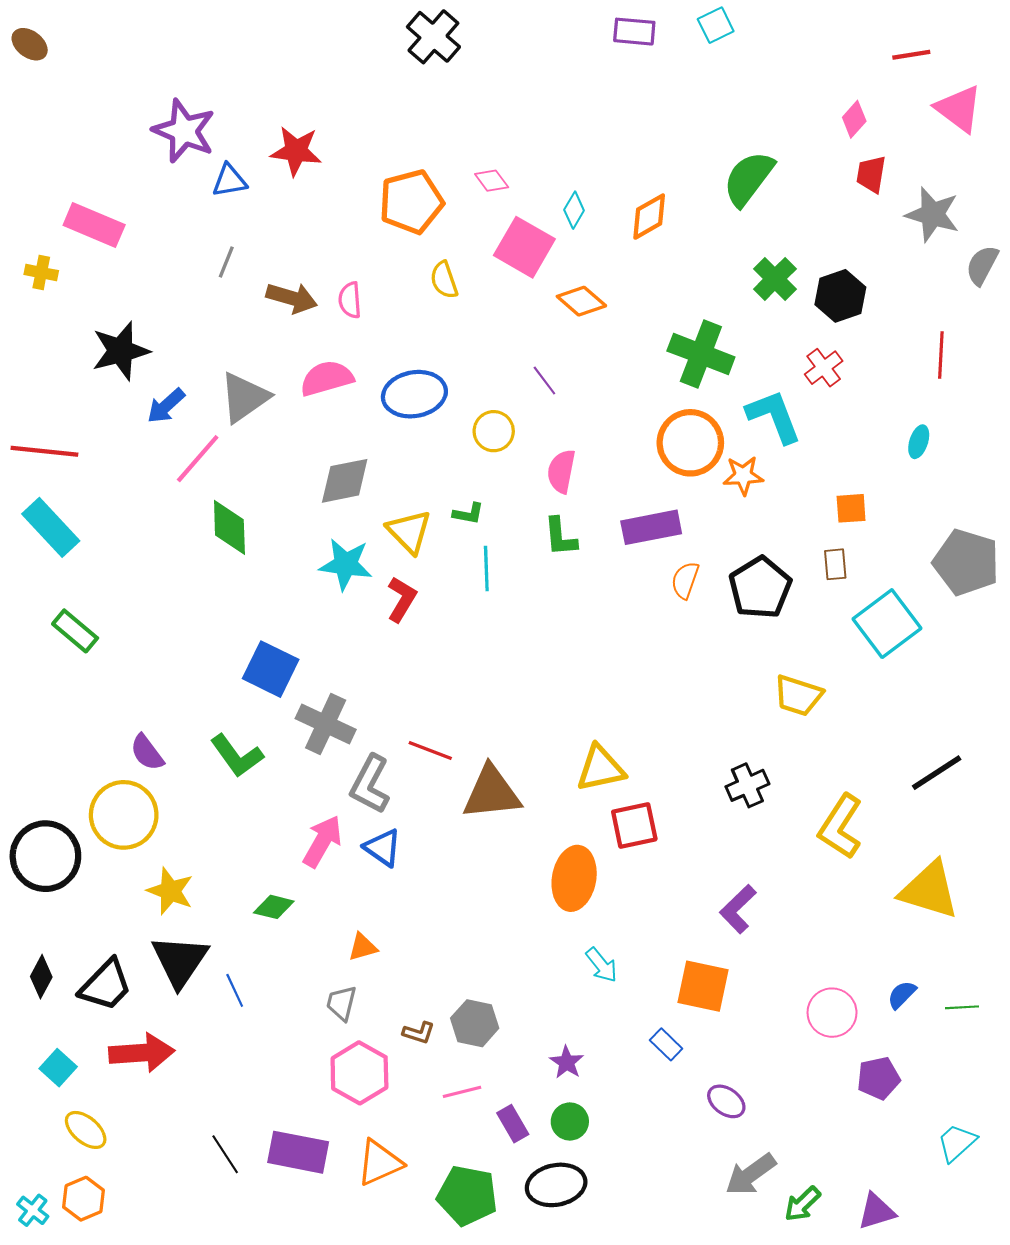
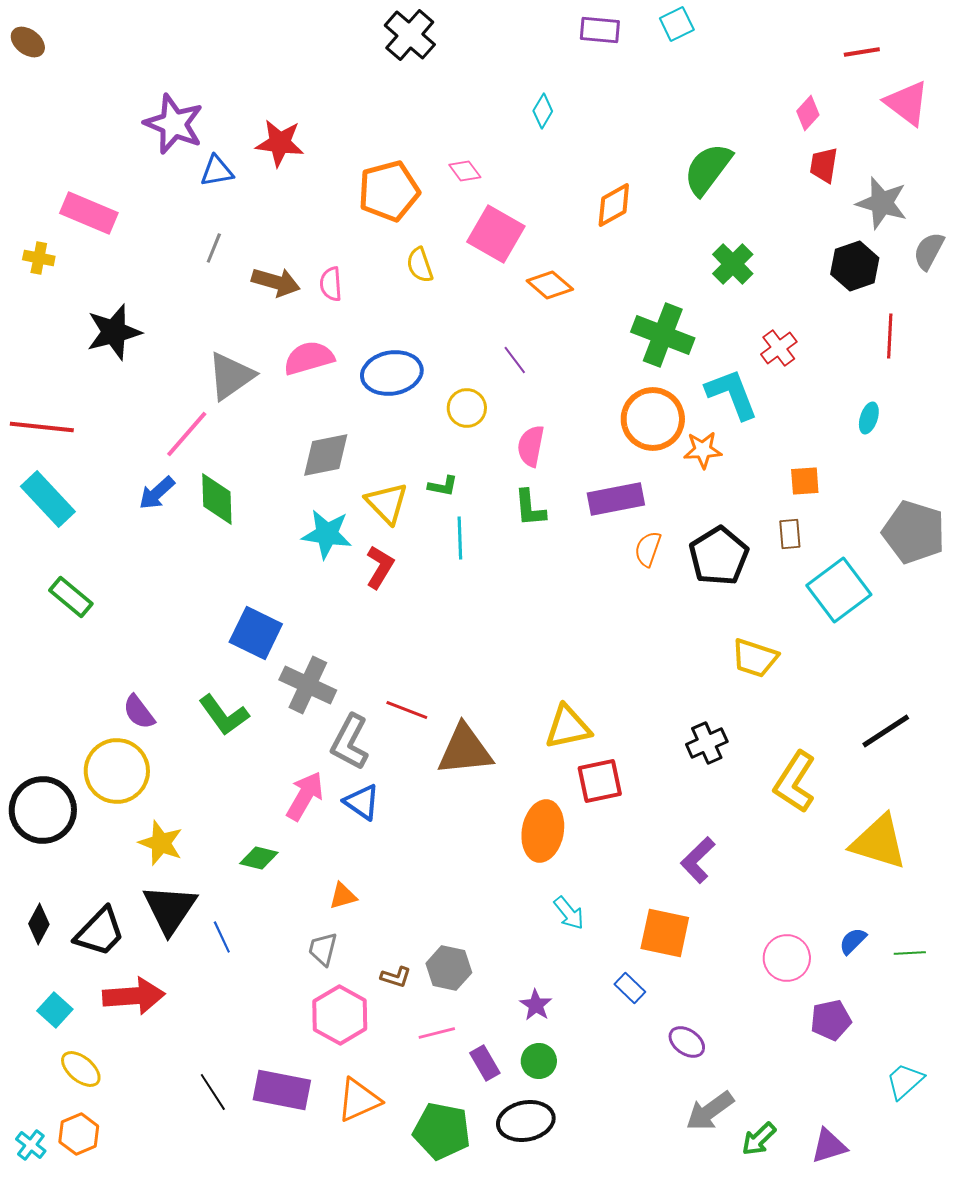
cyan diamond: (574, 210) -> (543, 111), moved
black hexagon: (840, 296) -> (855, 266), moved
blue arrow: (166, 406) -> (157, 493), moved

